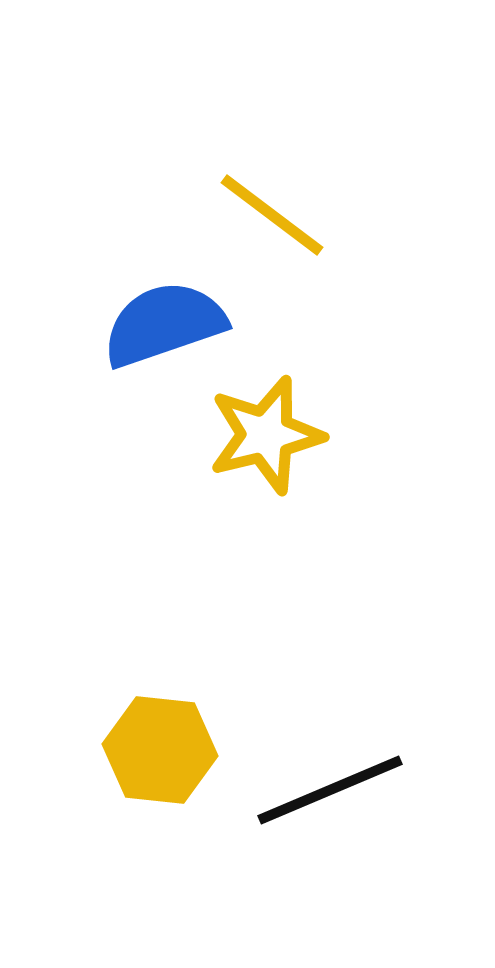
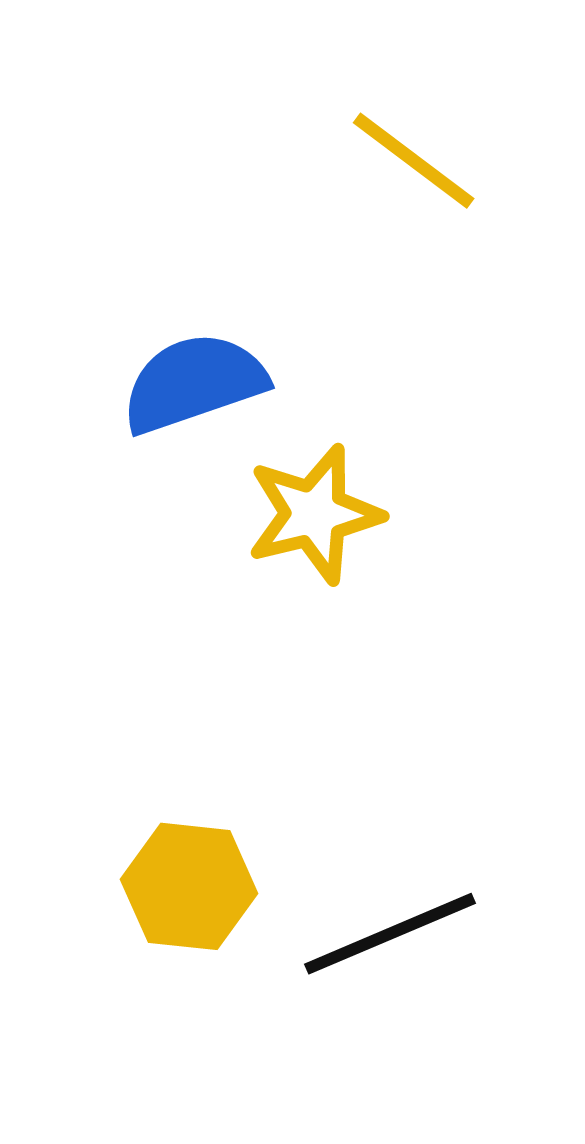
yellow line: (272, 215) -> (414, 161), moved

